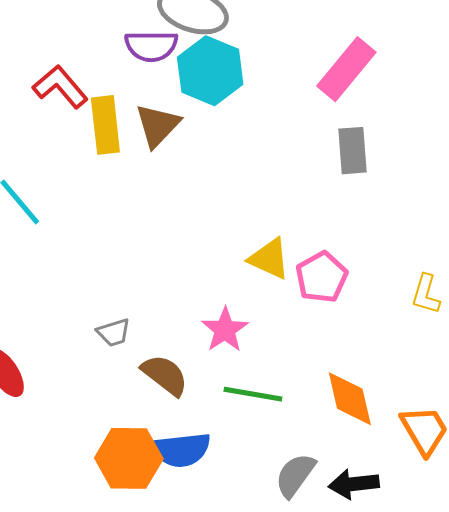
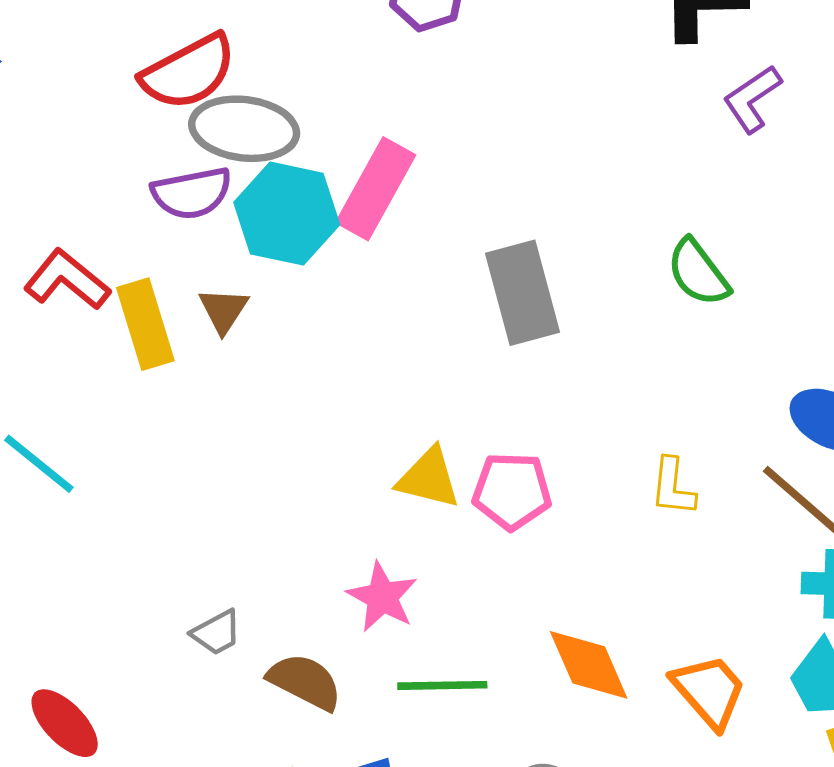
pink rectangle: (346, 69) -> (376, 189), moved
brown triangle: (158, 125) -> (223, 310), size x0.7
gray rectangle: (353, 151) -> (522, 293), size x1.4
pink pentagon: (322, 277) -> (512, 491), turned -30

